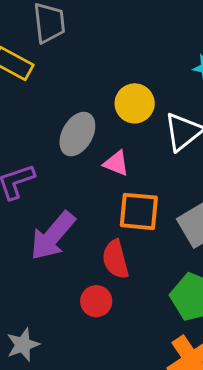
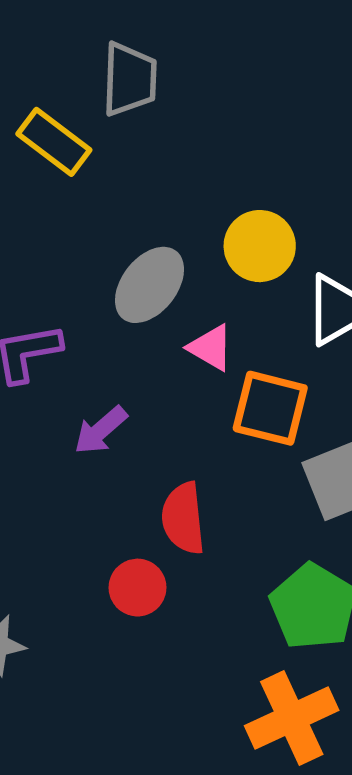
orange square: (139, 211) -> (270, 408), moved
purple arrow: (53, 236) -> (101, 430), moved, size x0.6

